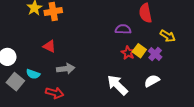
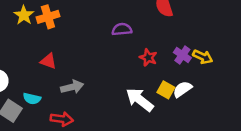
purple semicircle: (123, 29) -> (122, 29), moved
yellow arrow: (168, 36) -> (203, 57), moved
yellow square: (139, 51) -> (166, 90), moved

